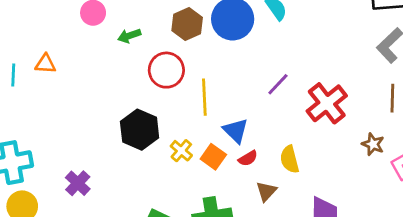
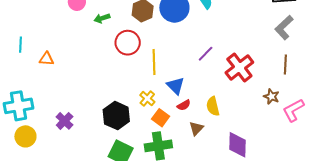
orange triangle: (45, 64) -> (47, 59), moved
black hexagon: (140, 130) -> (116, 116), moved
yellow cross: (181, 151) -> (147, 99), moved
orange square: (213, 157) -> (161, 118), moved

